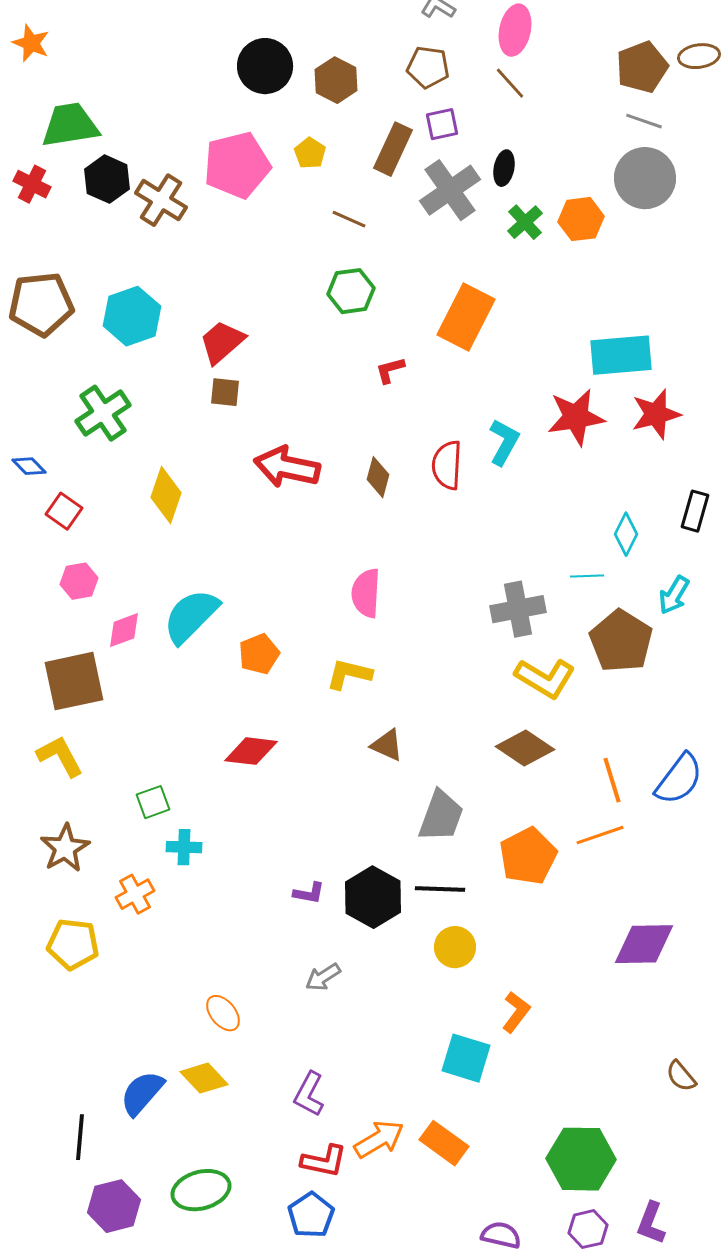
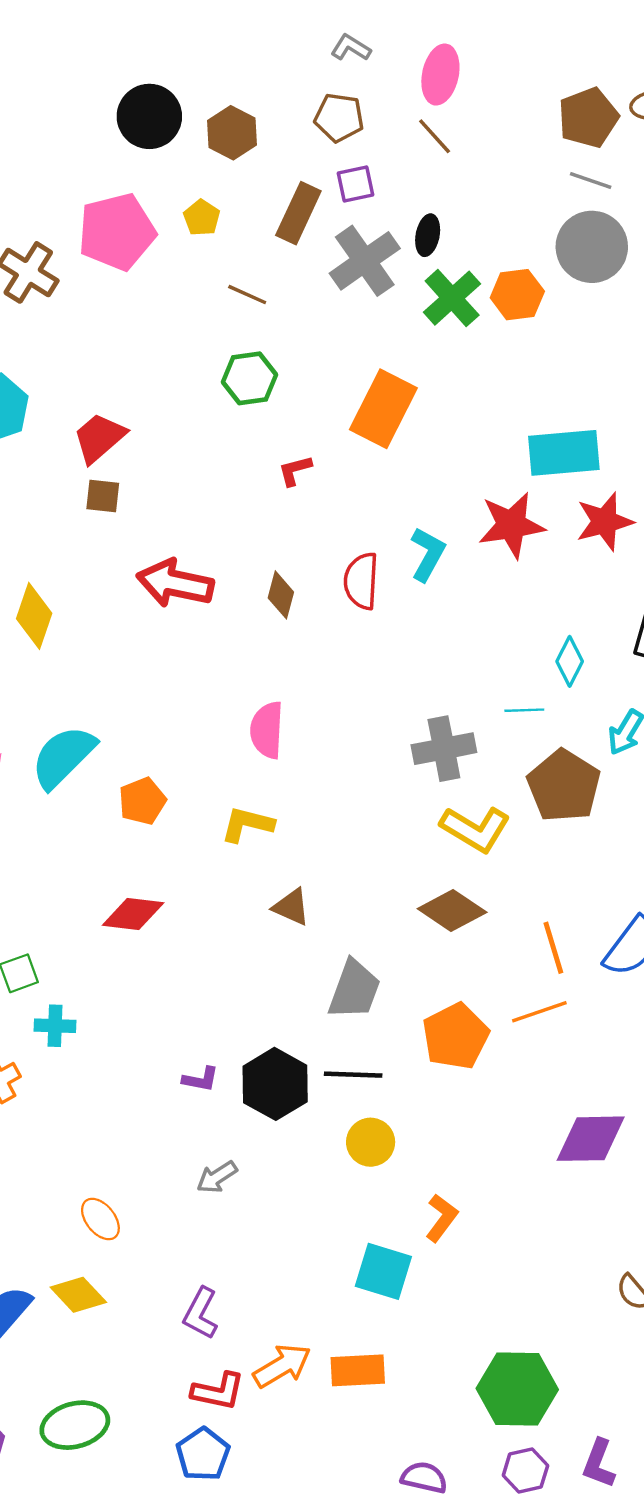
green cross: (525, 222) -> (452, 298), size x1.4
orange rectangle: (444, 1143) -> (358, 1370), turned -39

